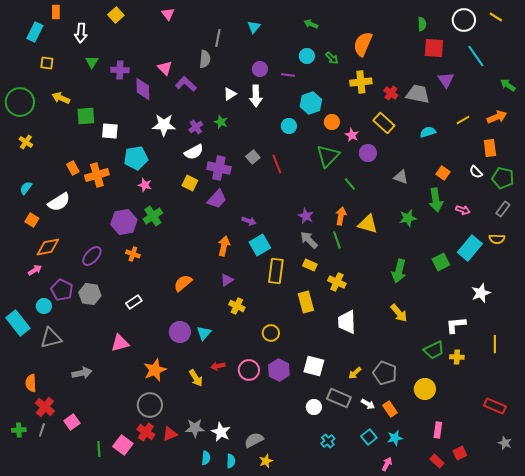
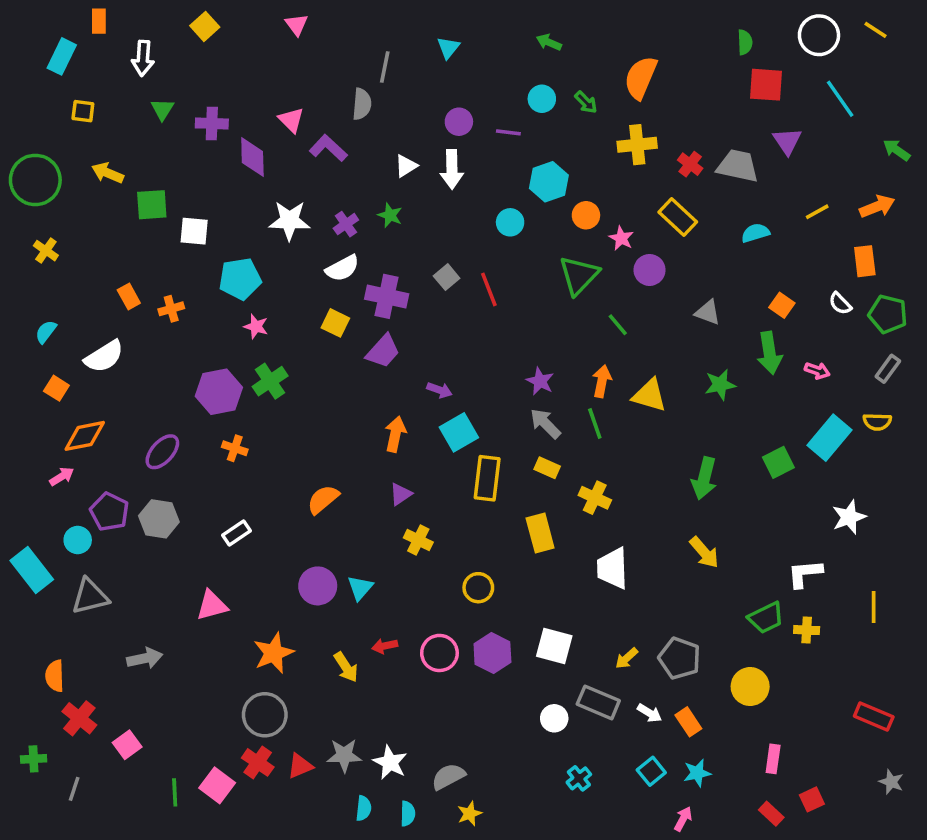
orange cross: (97, 175) -> (171, 309), size x0.6
gray line: (42, 430) -> (74, 789), moved

